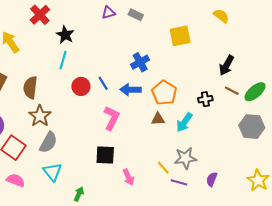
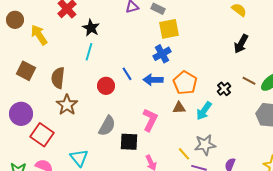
yellow square: (180, 36) -> (169, 29), moved
black arrow: (226, 65) -> (241, 44), moved
red circle: (81, 86) -> (106, 86), moved
black cross: (205, 99) -> (224, 89), turned -32
pink L-shape: (112, 118) -> (150, 120), moved
gray semicircle: (48, 142) -> (107, 126), moved

